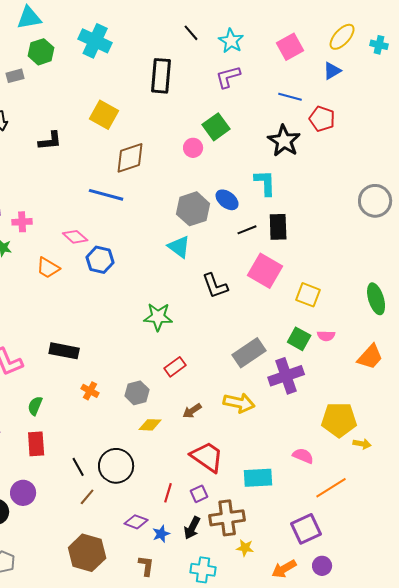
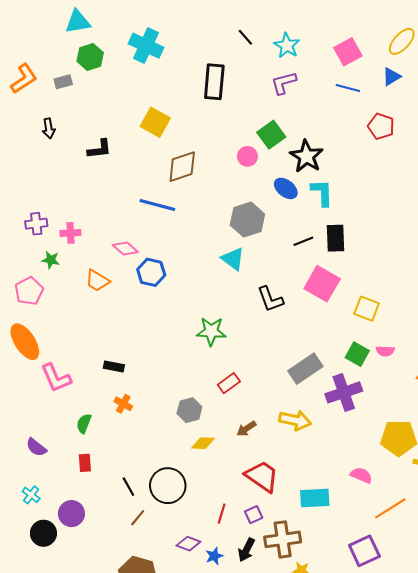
blue line: (290, 97) -> (348, 88), moved
black star: (284, 141) -> (306, 156), moved
blue ellipse: (227, 200) -> (286, 188), moved
black rectangle: (64, 351) -> (114, 367), size x0.7
orange cross: (90, 391) -> (123, 404), moved
red rectangle: (36, 444) -> (85, 463), size x0.7

